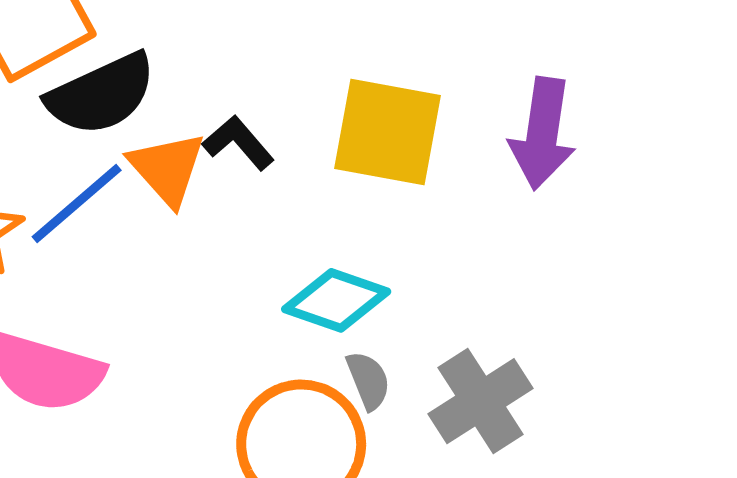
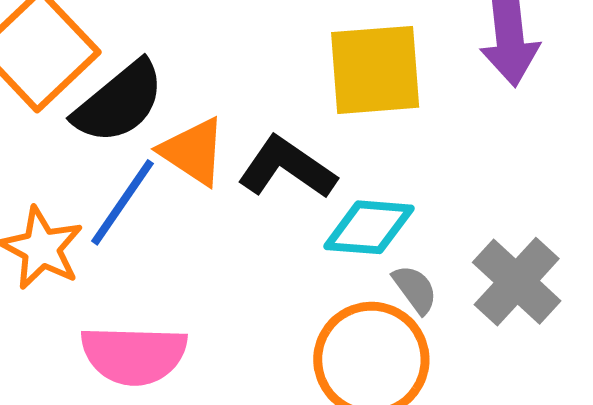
black L-shape: (238, 143) -> (287, 168), moved, size x1.5

